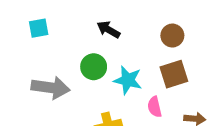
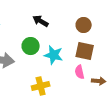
brown square: (174, 74) -> (85, 51), turned 30
pink semicircle: (155, 107) -> (80, 72), moved

